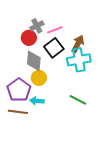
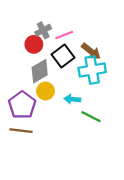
brown arrow: (78, 44) -> (91, 51), turned 102
gray diamond: (34, 61) -> (40, 71), turned 55
cyan arrow: (37, 101) -> (72, 99), moved

